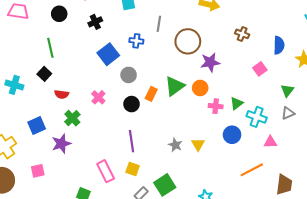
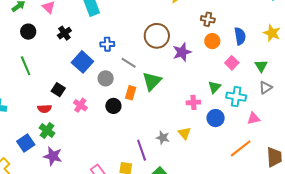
gray line: (159, 24) -> (129, 63), moved, turned -56
blue semicircle: (279, 45) -> (240, 36), moved
pink square: (260, 69) -> (232, 63), moved
black square: (44, 74) -> (58, 90), moved
orange circle: (200, 88) -> (212, 41), moved
pink cross: (216, 106) -> (193, 102), moved
green cross: (72, 118) -> (47, 131), moved
purple line: (132, 141) -> (142, 150), moved
purple star: (61, 144) -> (53, 156), turned -30

